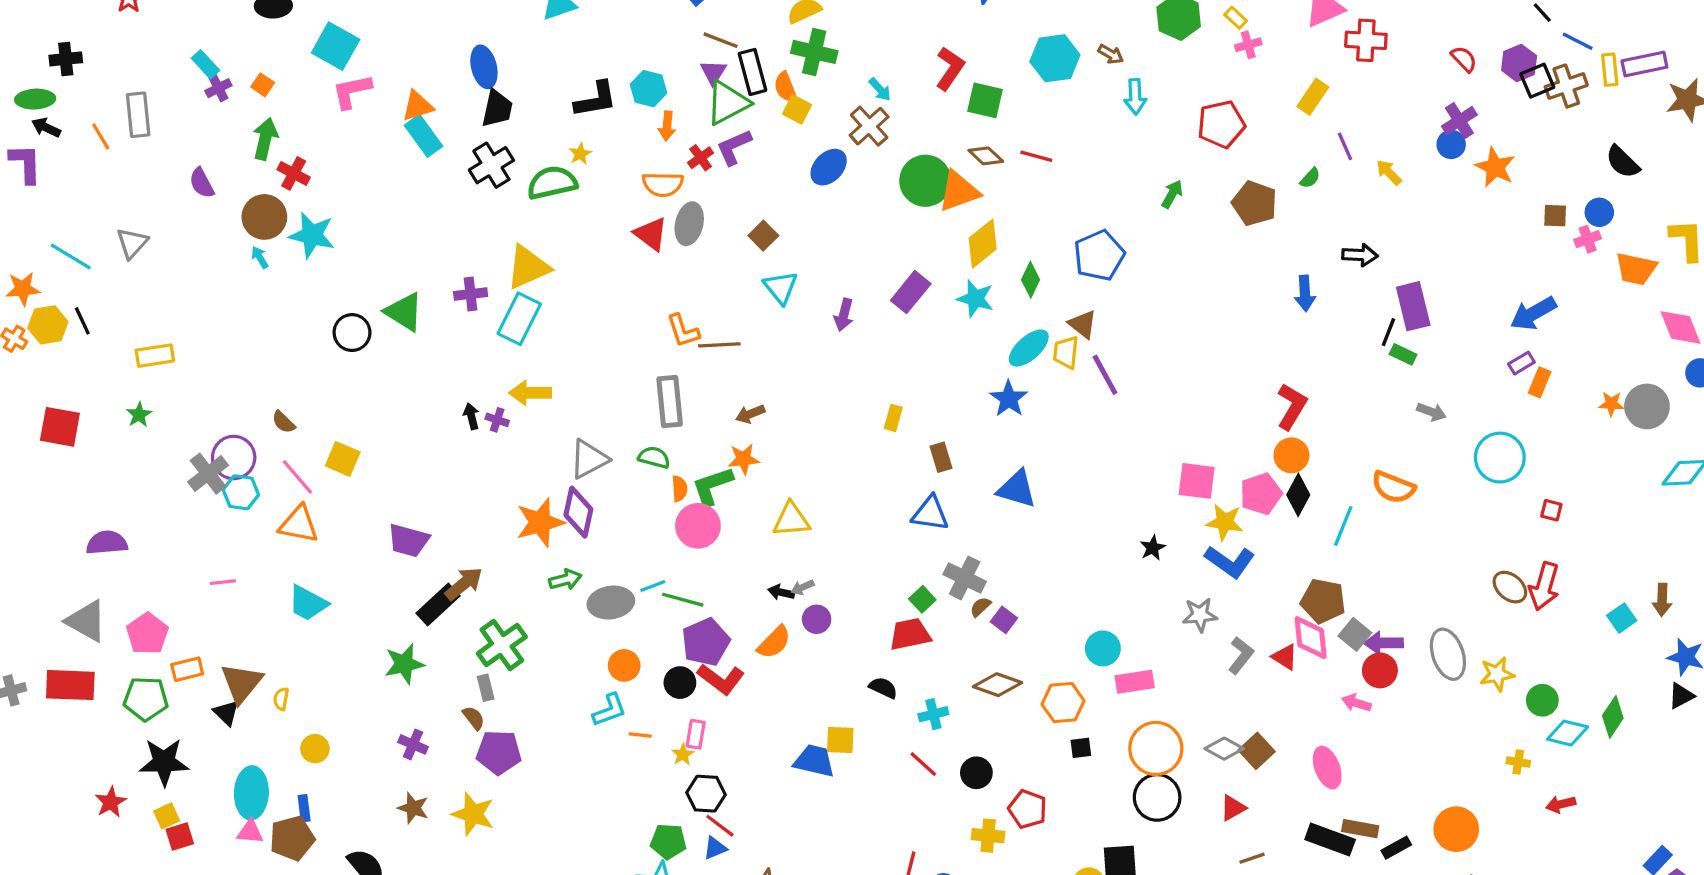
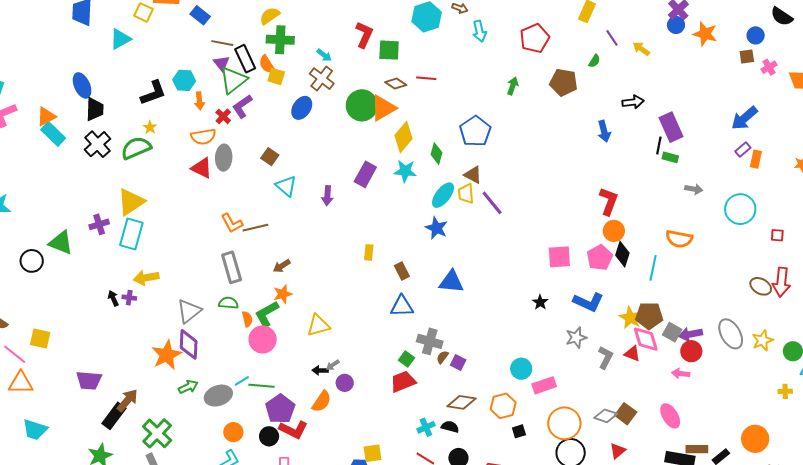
blue circle: (1599, 212) -> (756, 35), moved
yellow star: (1225, 522) -> (630, 318), moved, turned 30
black semicircle: (883, 688) -> (450, 427), moved

